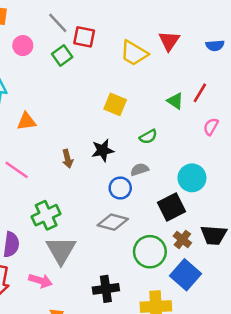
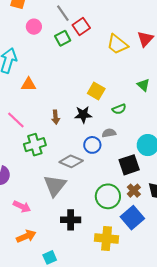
red square: (84, 37) -> (81, 27), turned 36
yellow square: (115, 104) -> (96, 91), moved
green cross: (46, 215) -> (35, 145), moved
gray diamond: (113, 222) -> (71, 161), moved
gray triangle: (61, 250) -> (55, 186), moved

